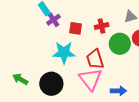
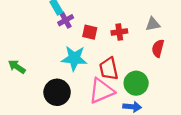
green circle: (120, 44) -> (136, 83), moved
green arrow: (20, 79) -> (17, 67), moved
pink triangle: (90, 79) -> (101, 91), turned 40

